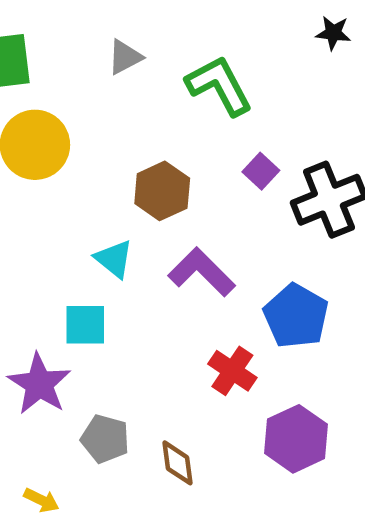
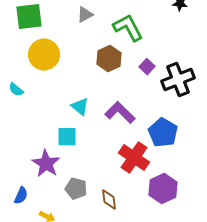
brown hexagon: (162, 191) -> (109, 59), moved
red cross: (232, 371) -> (134, 158), size x1.4

